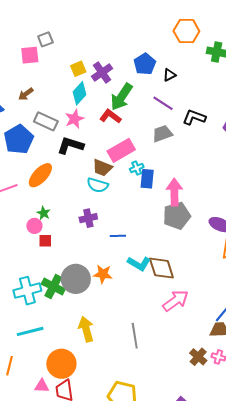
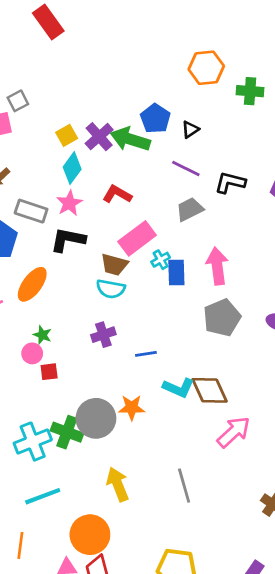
green arrow: (121, 97) -> (130, 139), moved, turned 80
pink arrow: (174, 192) -> (217, 266), moved

